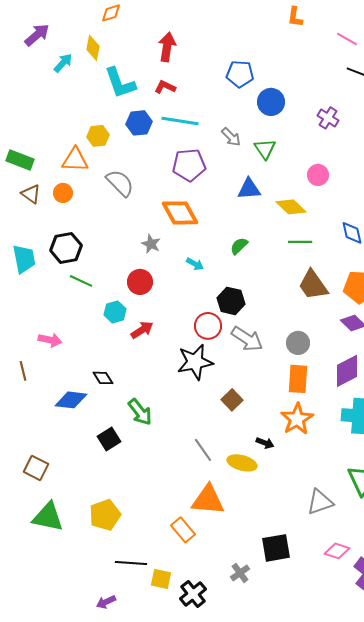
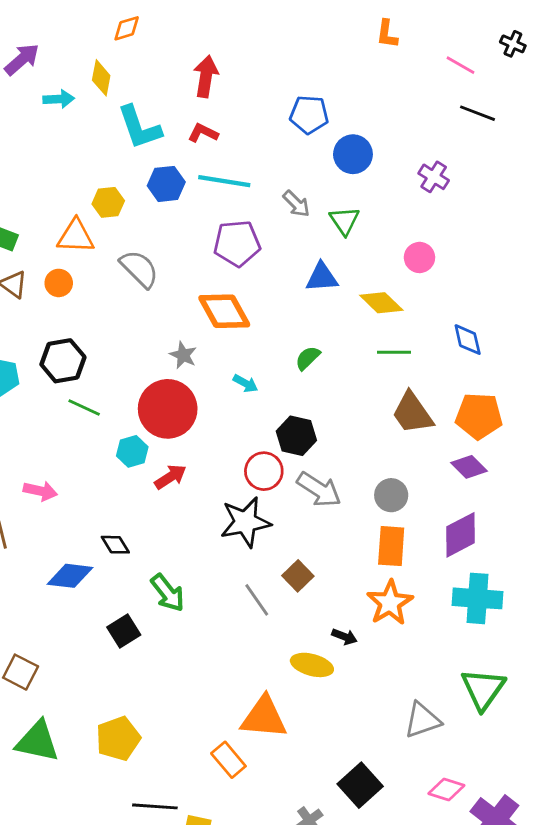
cyan arrow: (63, 63) -> (59, 99), turned 45
red circle: (140, 282) -> (168, 409), size x1.6
gray line: (203, 450) -> (257, 600), moved
black square: (276, 548) -> (360, 785), turned -32

